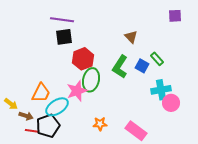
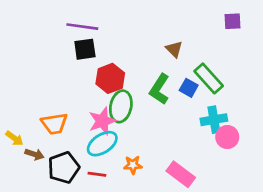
green rectangle: (157, 59) -> (209, 78), size x1.6
orange trapezoid: (41, 93) -> (54, 124), turned 55
cyan ellipse: (57, 107) -> (102, 144), moved
red line: (32, 131) -> (97, 174), moved

